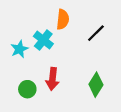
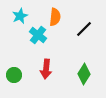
cyan star: (19, 49) -> (20, 16), moved
green circle: (27, 89) -> (14, 75), moved

